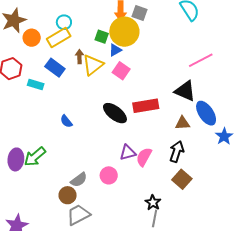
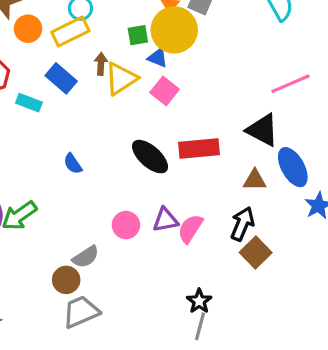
green square: (102, 37) -> (138, 35), turned -32
blue triangle: (115, 50) -> (158, 58), turned 48
pink circle: (109, 175) -> (126, 225), moved
brown square: (182, 179) -> (256, 252), moved

